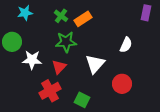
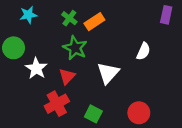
green star: (66, 42) -> (75, 48), turned 30
white star: (32, 60) -> (36, 68), turned 30
red circle: (122, 84) -> (139, 113), moved

